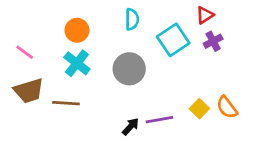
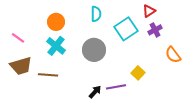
orange semicircle: (227, 107) -> (173, 55), moved
yellow square: (199, 109) -> (138, 73), moved

